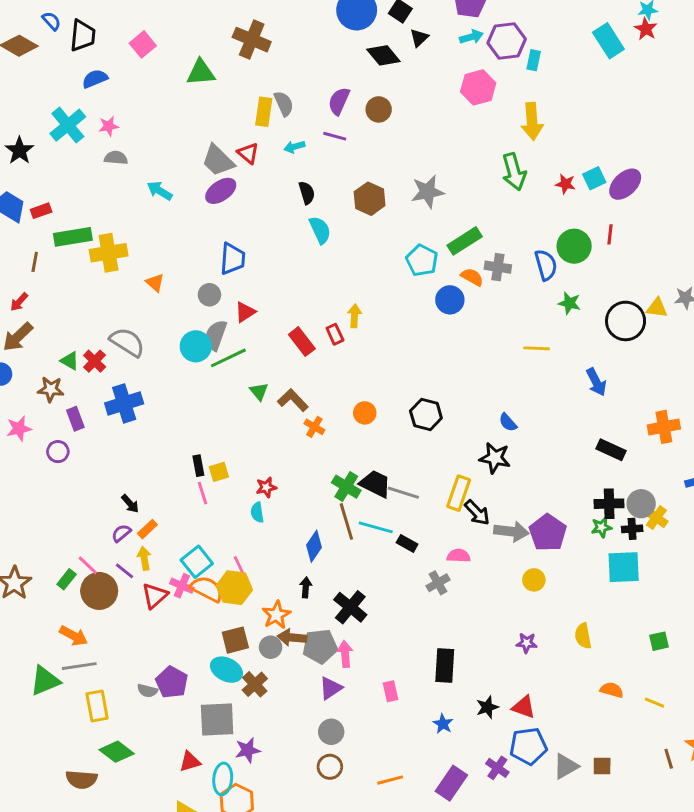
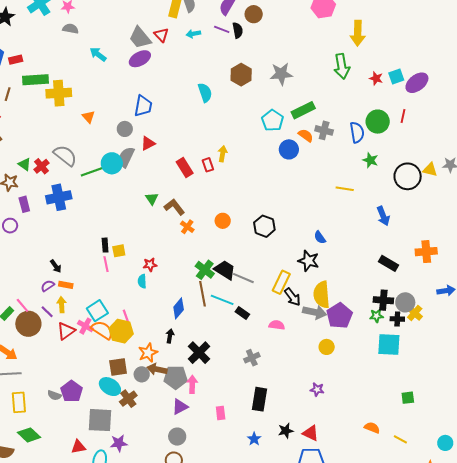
black semicircle: (307, 193) -> (238, 30), moved
green line: (228, 358) -> (93, 171), moved
orange rectangle: (147, 529) -> (66, 285), turned 48
gray cross: (438, 583) -> (252, 358), moved
yellow semicircle: (583, 636) -> (322, 295), moved, size x1.5

